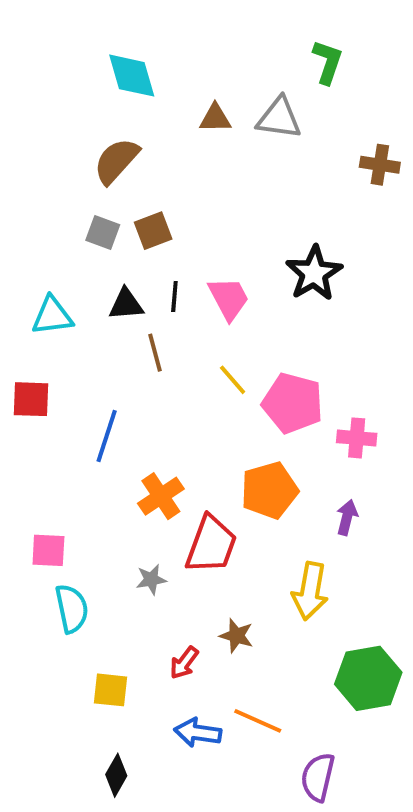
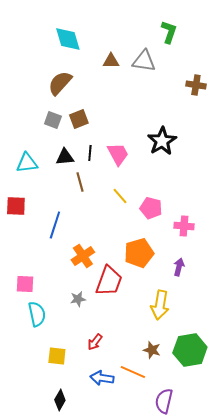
pink pentagon: (293, 403) -> (151, 208), size x0.7
brown star: (236, 636) -> (152, 350), moved

